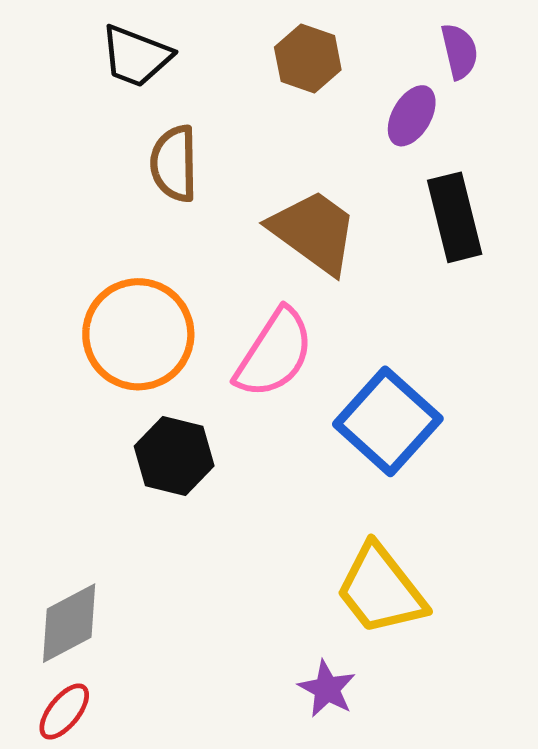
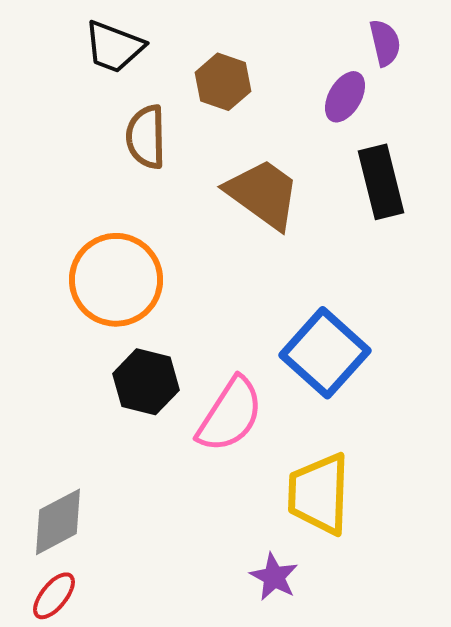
brown hexagon: (308, 59) -> (223, 82), moved
pink semicircle: (274, 353) -> (230, 415), moved
yellow trapezoid: (381, 590) -> (319, 494), turned 40

